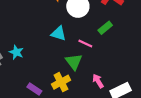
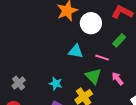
cyan star: (16, 52) -> (56, 84), moved
pink arrow: (98, 81) -> (118, 79), moved

